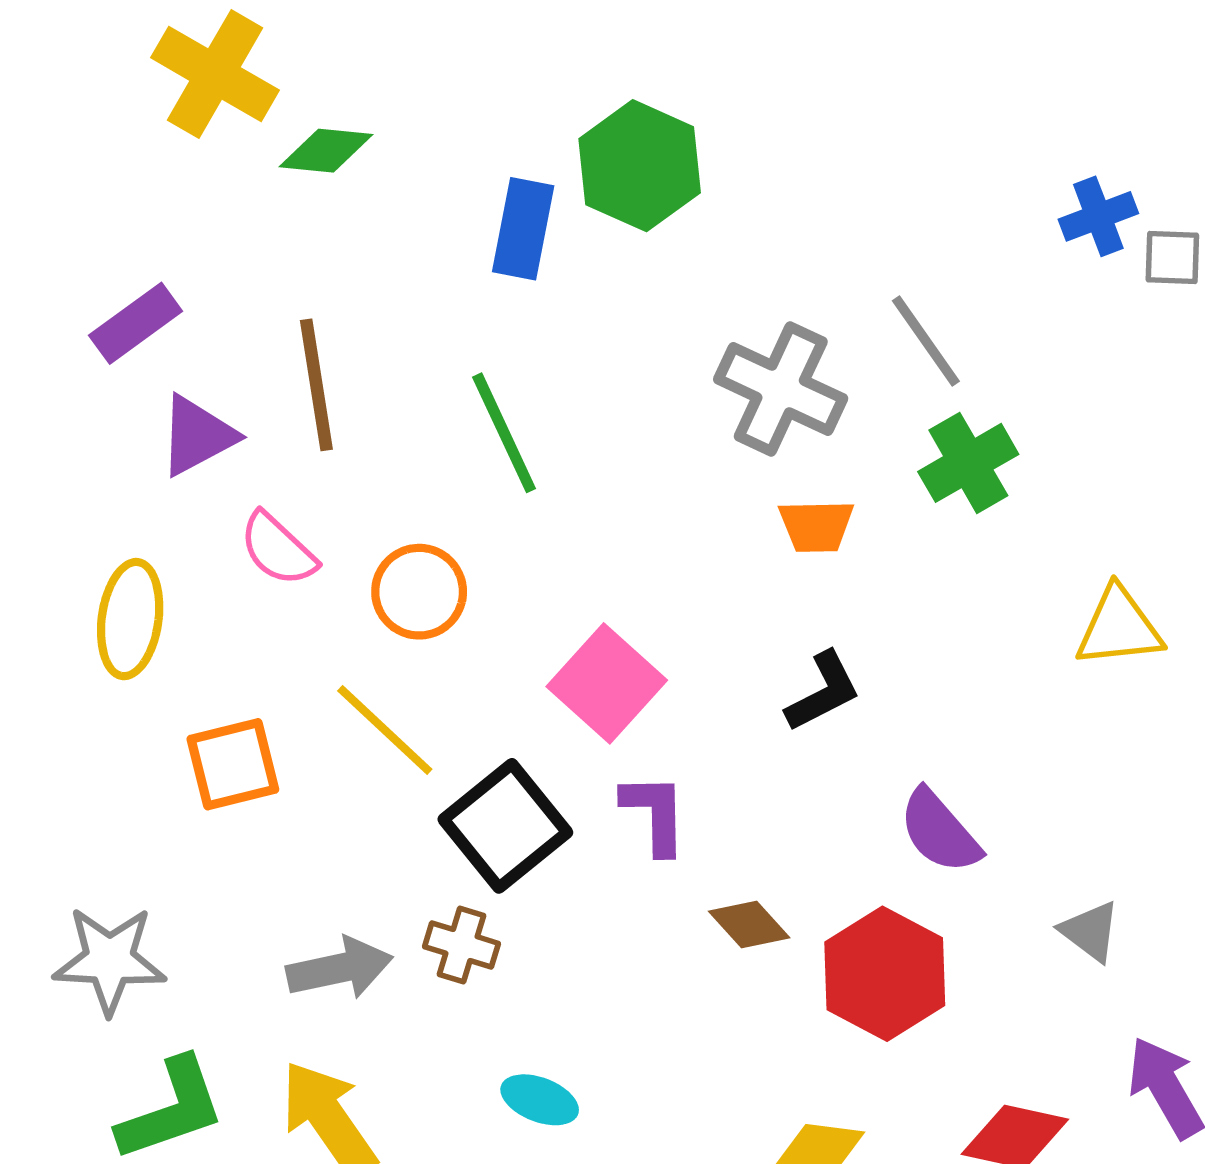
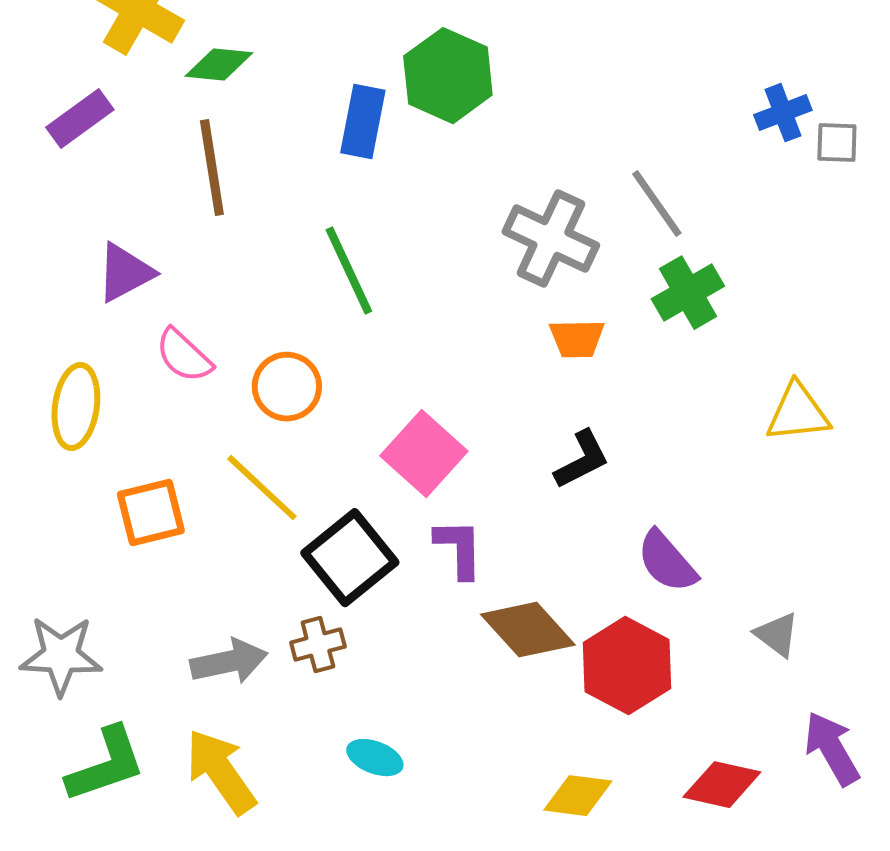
purple rectangle: (136, 323) -> (80, 119), moved
brown line: (316, 385) -> (212, 168), moved
brown diamond: (749, 924) -> (528, 630), size x1.6
brown cross: (462, 945) -> (318, 645), turned -32

